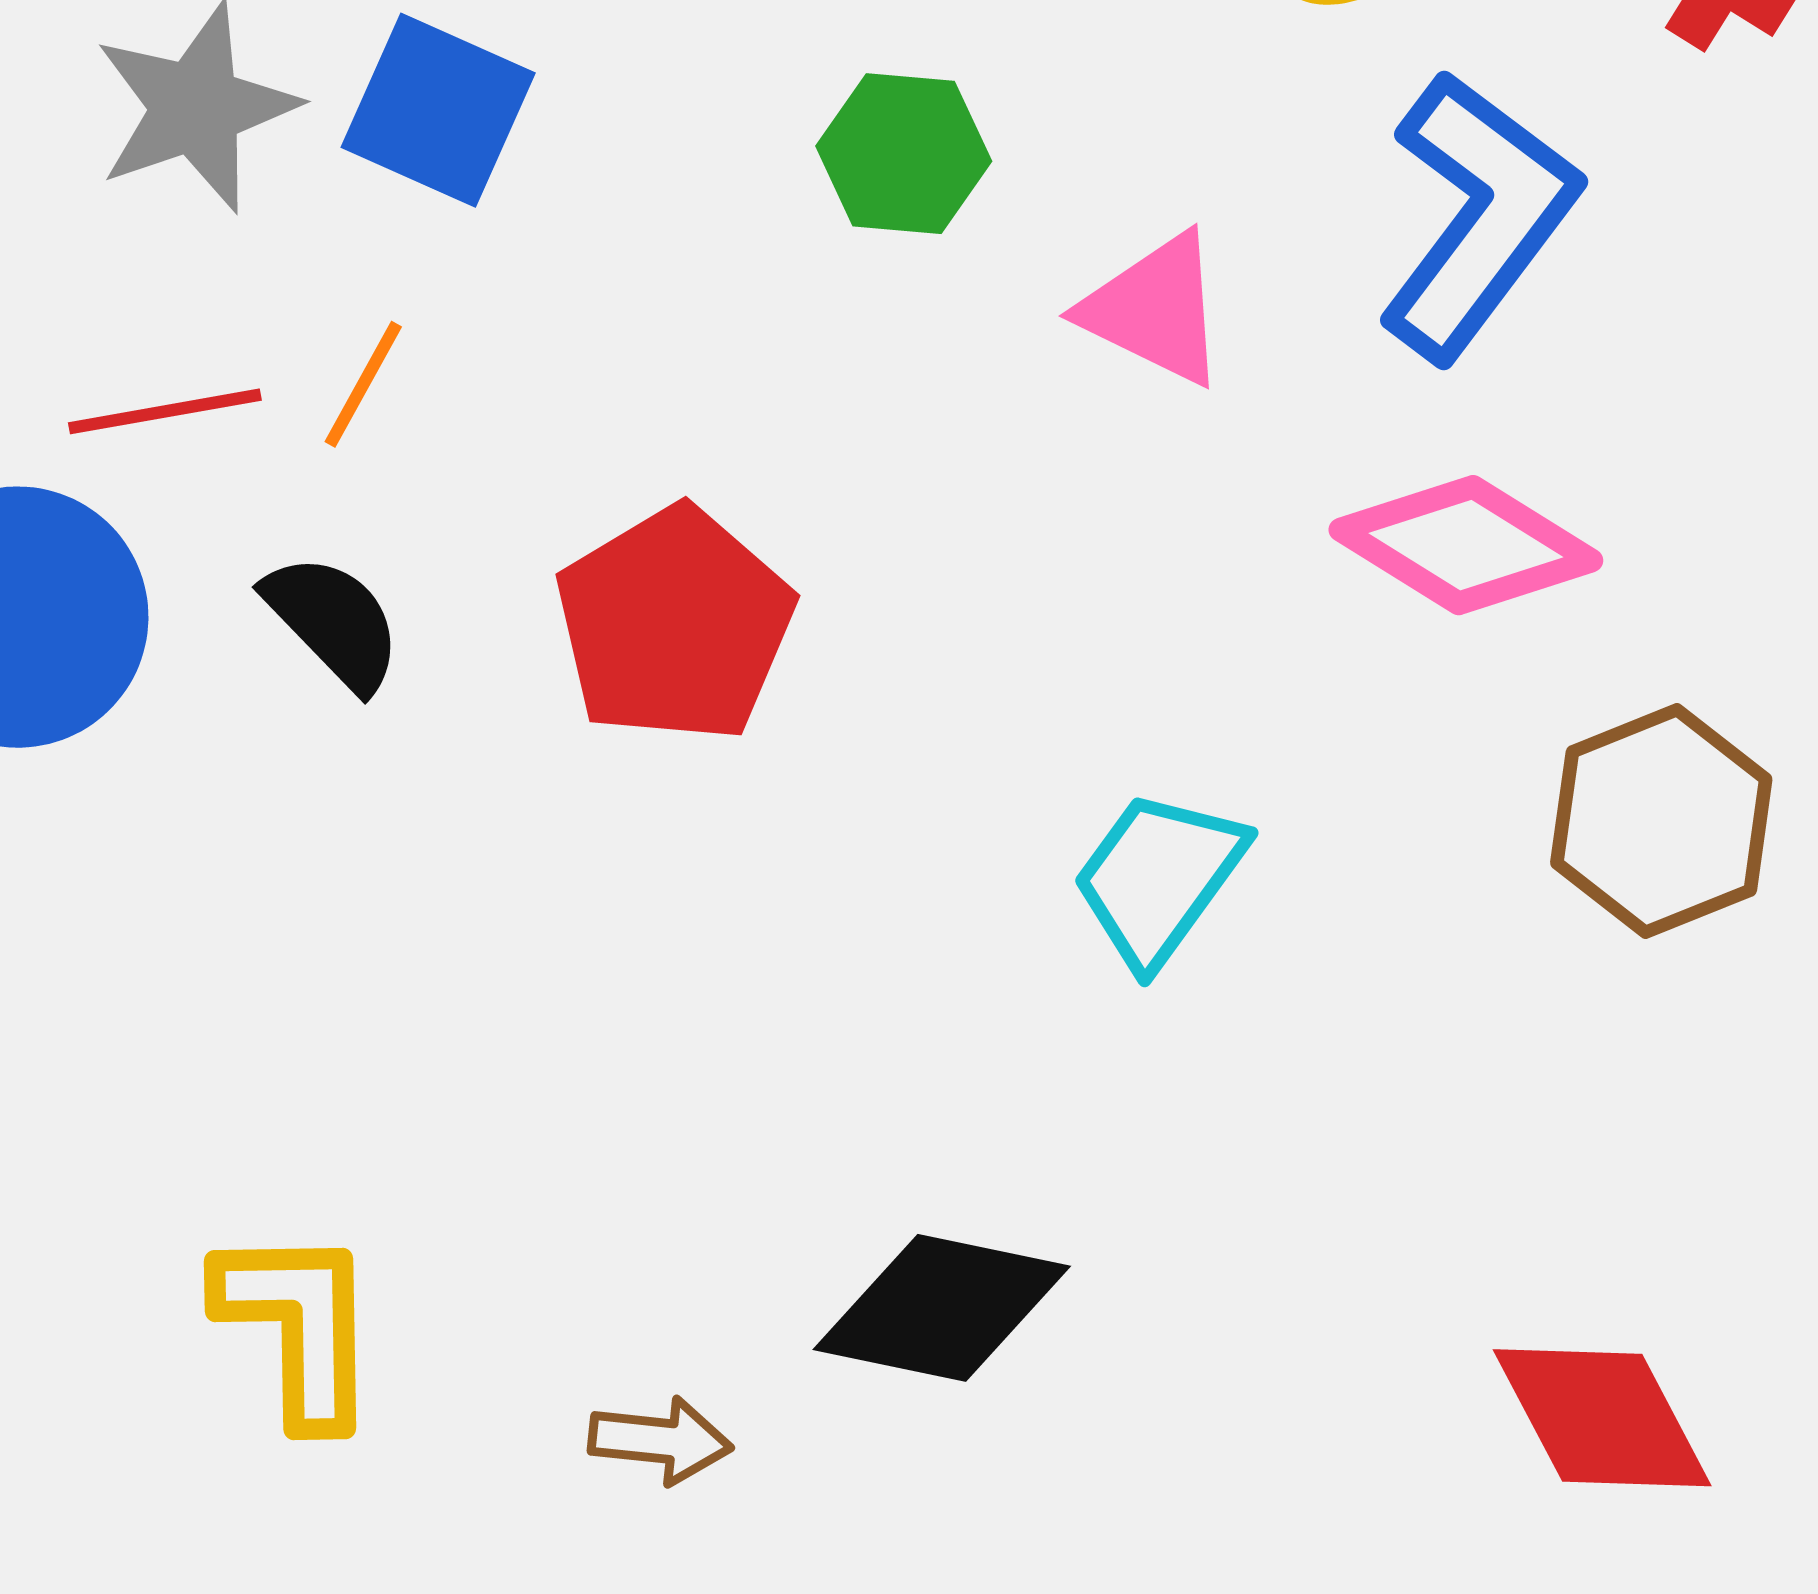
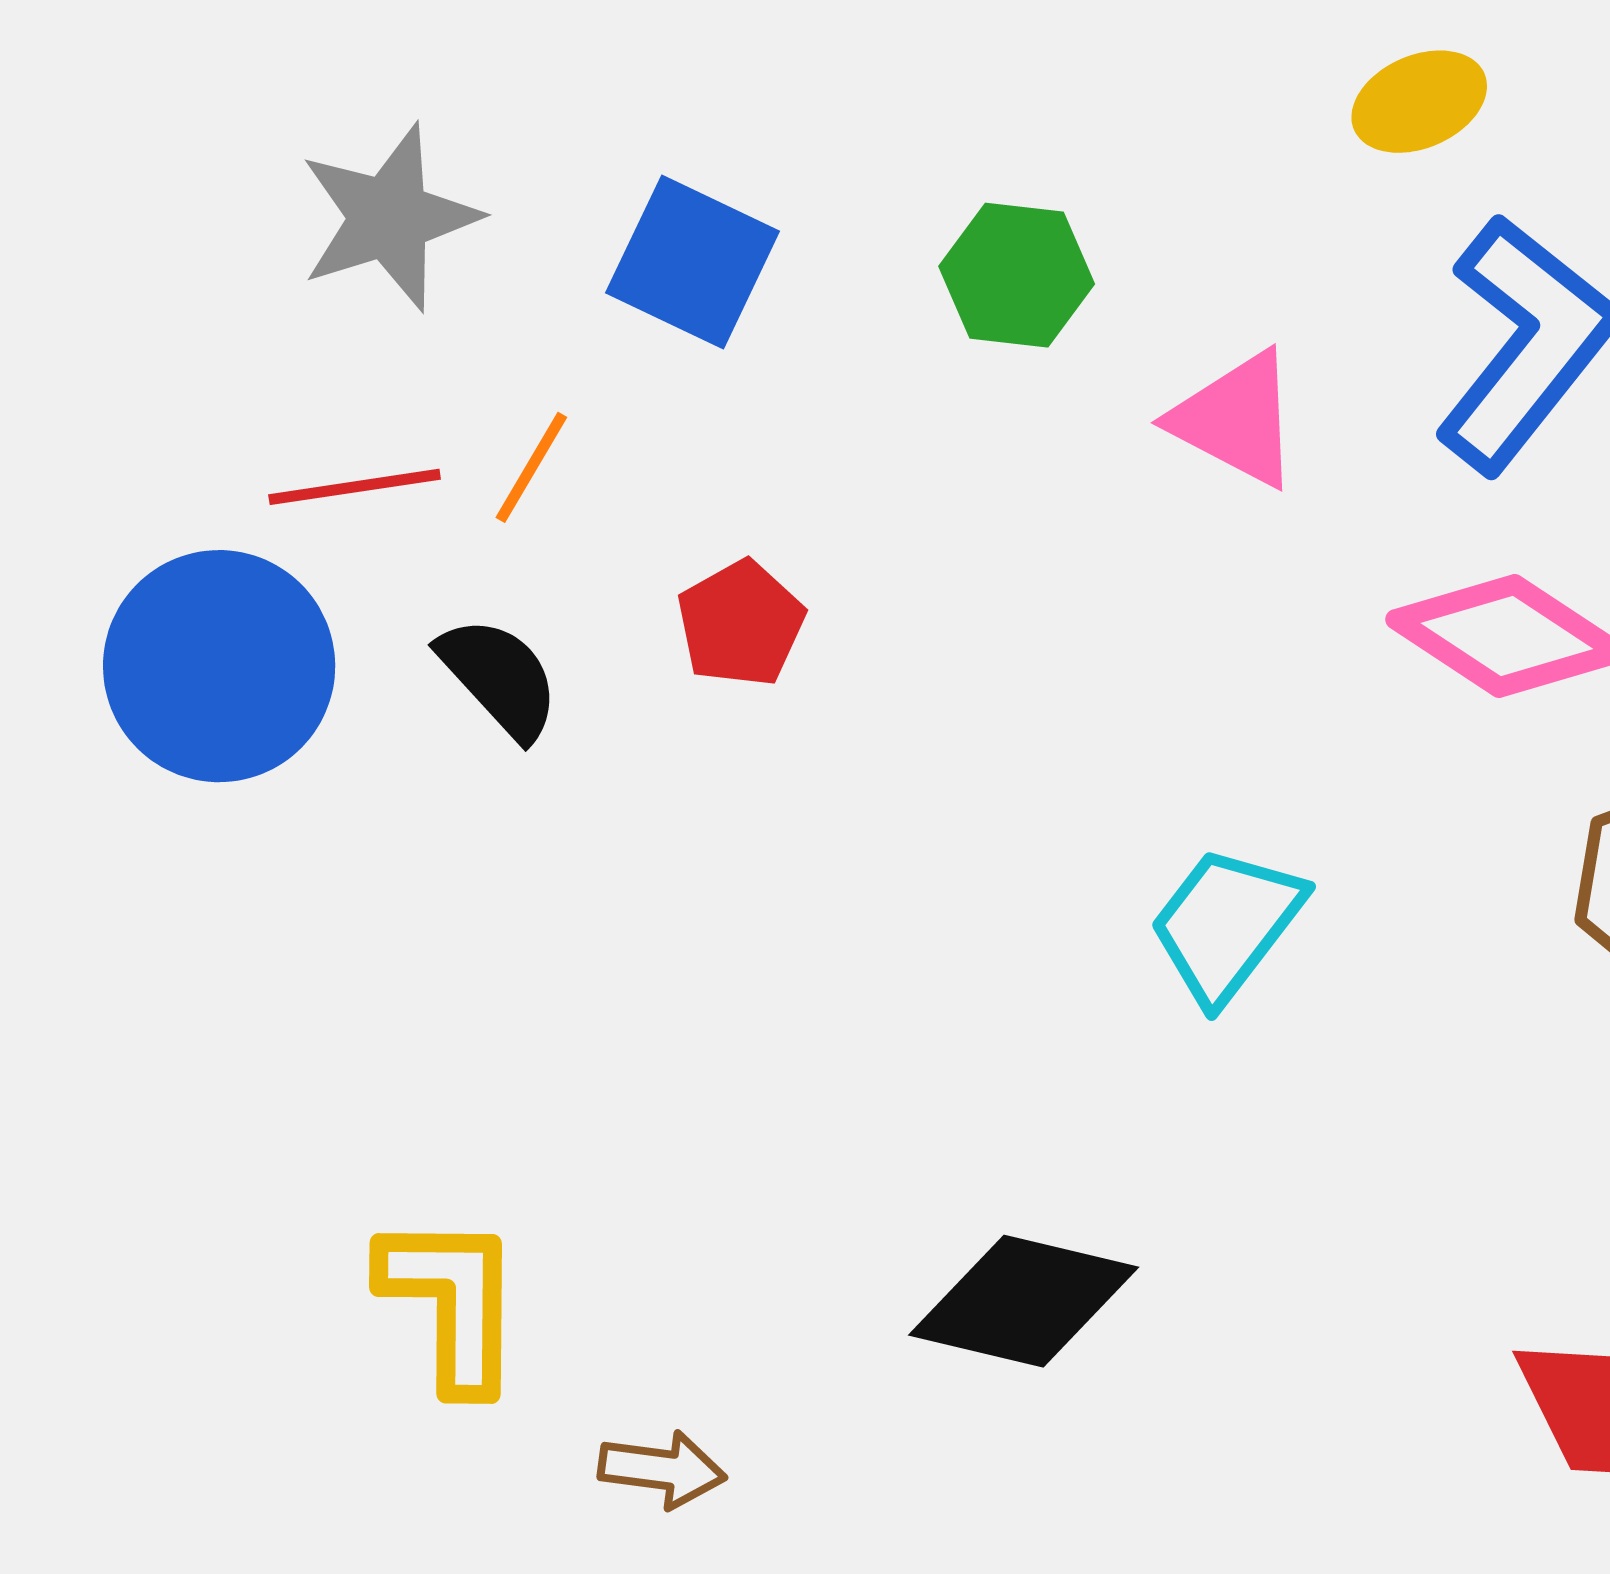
blue square: (438, 110) -> (693, 262), moved
red pentagon: (675, 625) -> (741, 624), moved, size x0.6
brown arrow: (660, 1440) -> (662, 1469), moved

